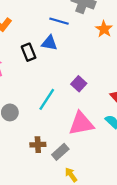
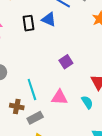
cyan line: (47, 99) -> (32, 89), moved, turned -65
pink triangle: (81, 124) -> (59, 97), size x0.7

